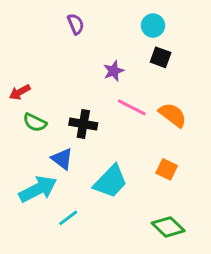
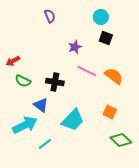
green diamond: (168, 227) -> (121, 140), moved

